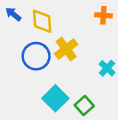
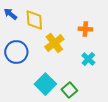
orange cross: (103, 15) -> (85, 29), moved
blue circle: (36, 56) -> (16, 52), moved

